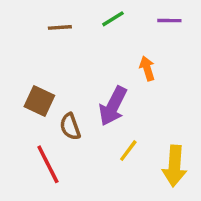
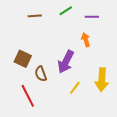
purple line: (169, 21) -> (92, 17), moved
yellow arrow: (175, 166) -> (102, 80), moved

